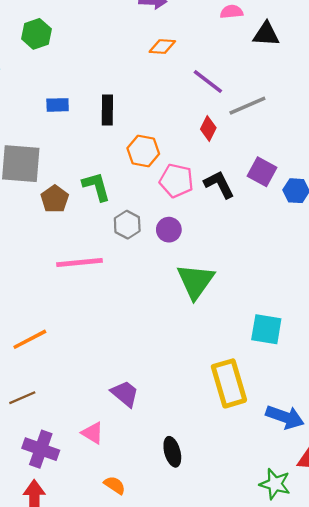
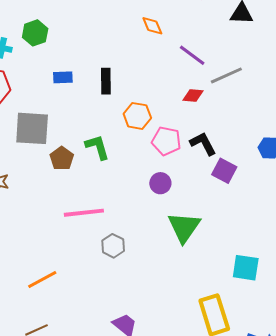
green hexagon: (36, 34) -> (35, 33), moved
orange diamond: (162, 47) -> (152, 26), turned 65
red diamond: (208, 128) -> (193, 96), turned 70
purple square: (262, 172) -> (224, 171), moved
gray hexagon: (127, 225) -> (113, 246), moved

